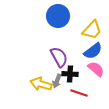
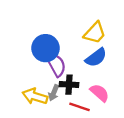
blue circle: (58, 16) -> (46, 48), moved
pink semicircle: (96, 69) -> (100, 93), moved

